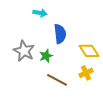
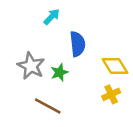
cyan arrow: (40, 13) -> (52, 17), turned -56
brown line: (57, 80) -> (48, 106), moved

